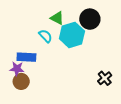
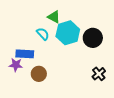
black circle: (90, 19) -> (93, 38), moved
brown circle: (21, 81) -> (39, 74), moved

